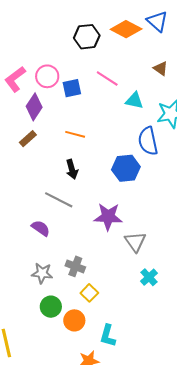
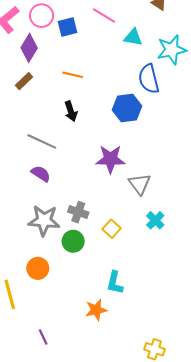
gray line: (59, 200) -> (42, 141), moved
gray star: (42, 273) -> (44, 220), size x1.4
yellow square: (89, 293) -> (112, 229), moved
green circle: (51, 307) -> (73, 241), moved
orange circle: (74, 320) -> (38, 268), moved

